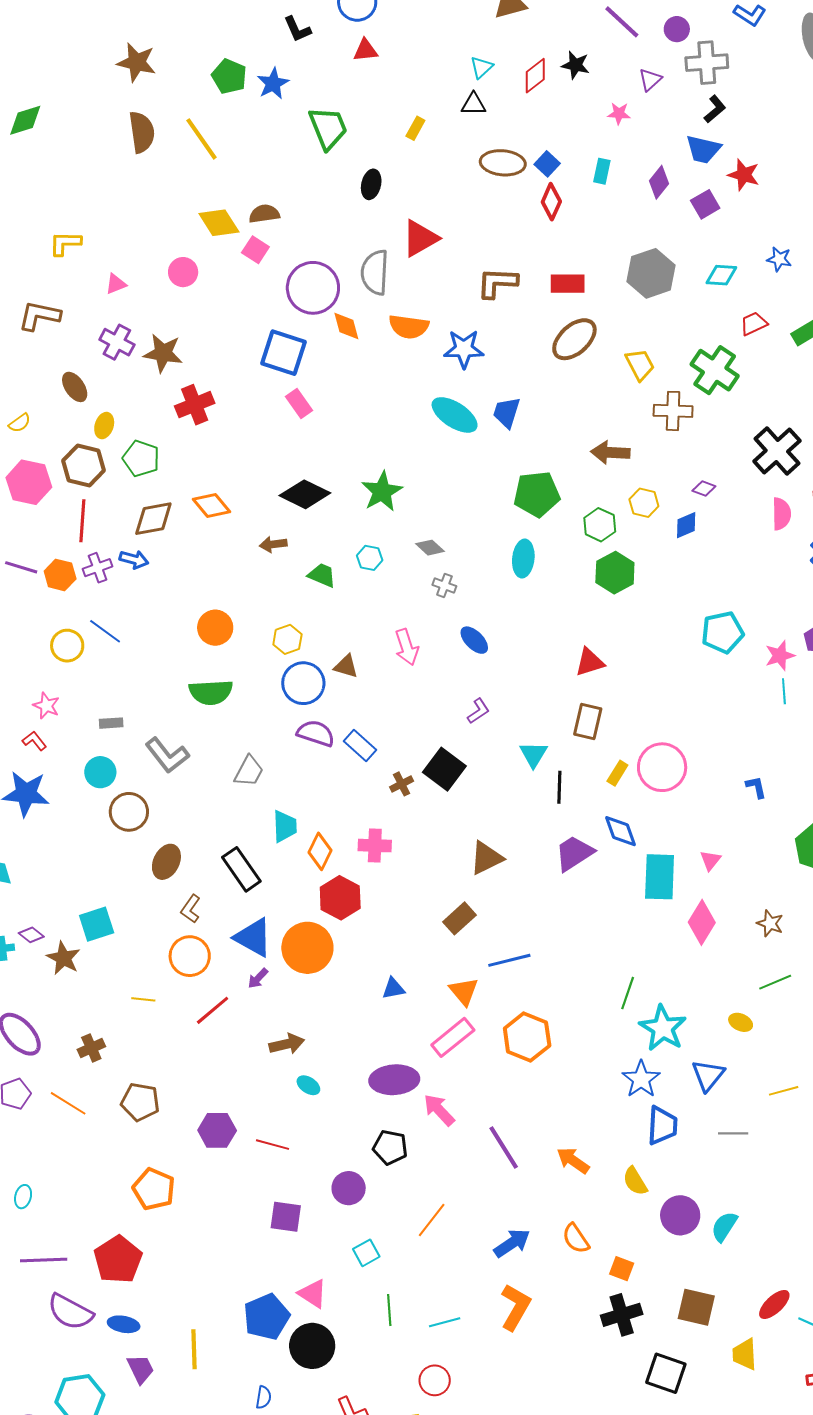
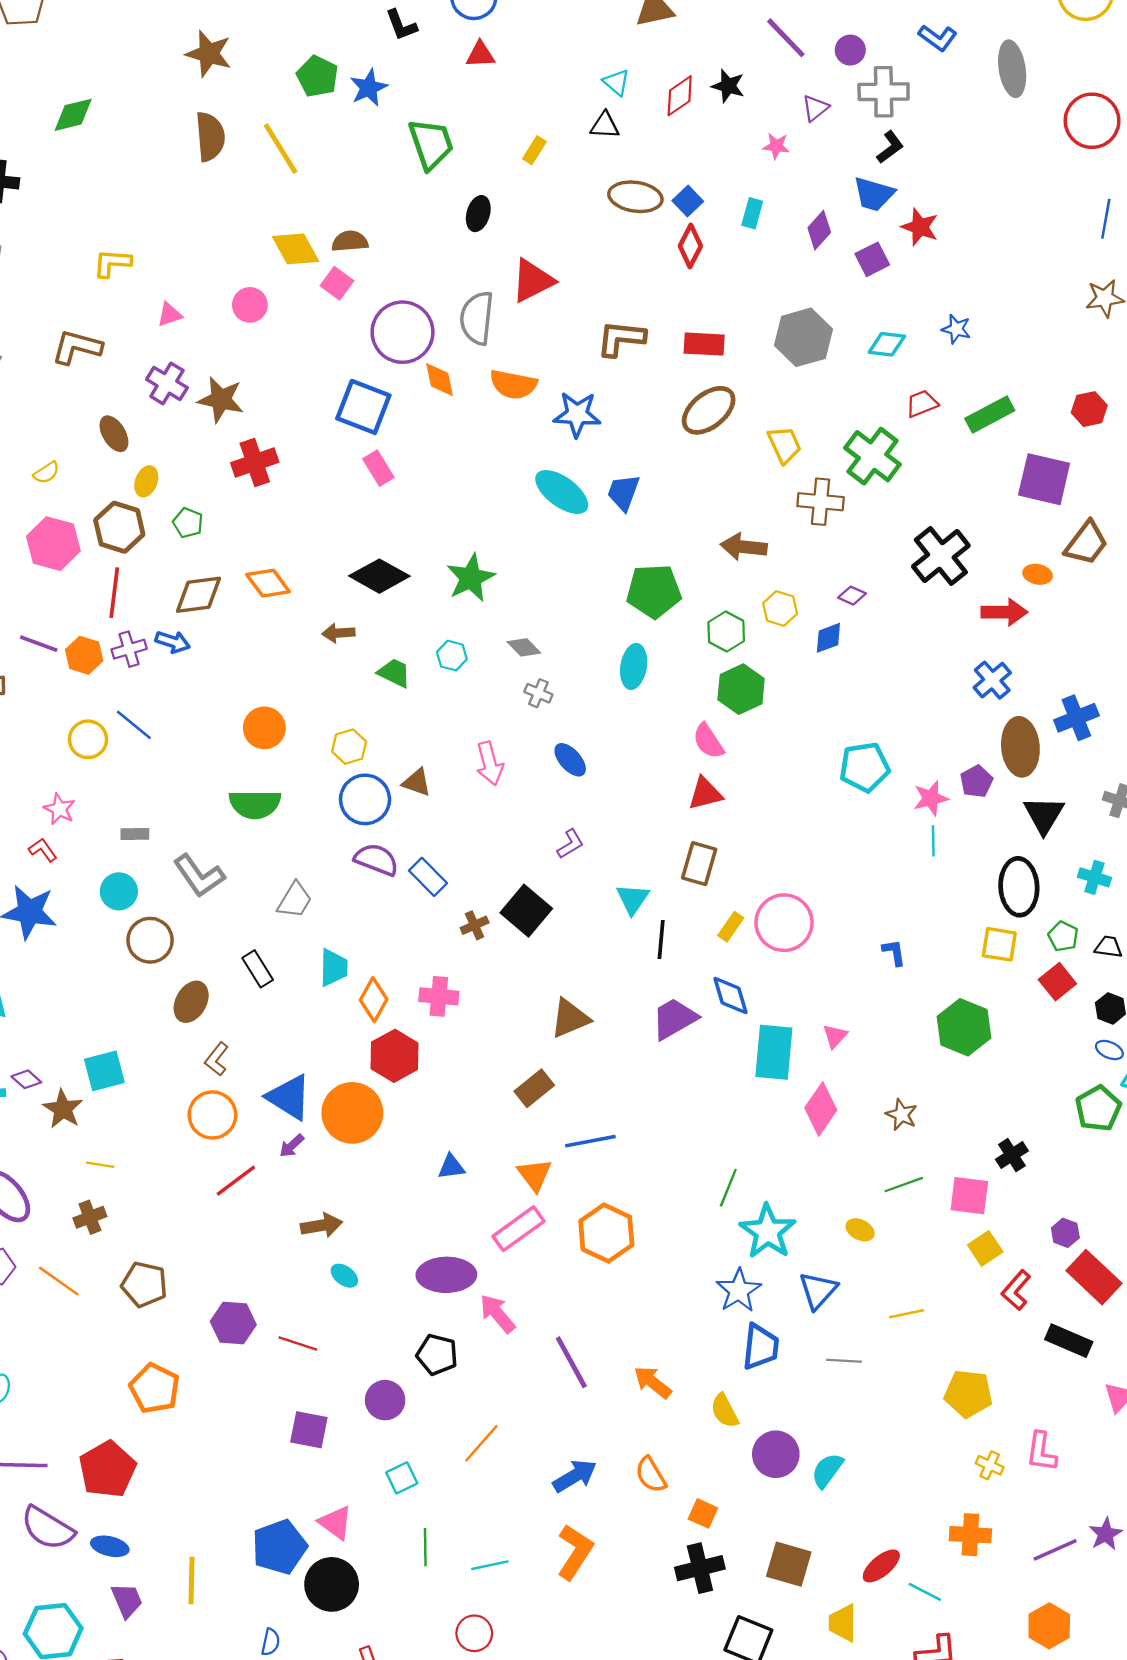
cyan triangle: (481, 67) -> (616, 82), turned -40
green pentagon: (141, 458) -> (188, 523), size x0.7
pink semicircle: (781, 514) -> (708, 741), moved, turned 144
black rectangle: (241, 869) -> (258, 969), moved, size x0.7
yellow line: (143, 999) -> (100, 1165), moved

